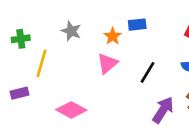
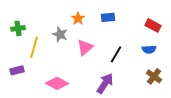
gray star: (71, 31) -> (60, 34), moved
orange star: (113, 36) -> (78, 18), moved
purple arrow: (163, 110) -> (105, 83), moved

